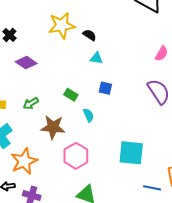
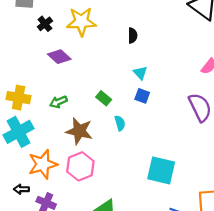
yellow star: (62, 25) -> (81, 22), moved
black semicircle: (90, 35) -> (133, 35), turned 48
cyan triangle: (96, 58) -> (140, 73), moved, turned 32
pink hexagon: (76, 156) -> (80, 166), moved

